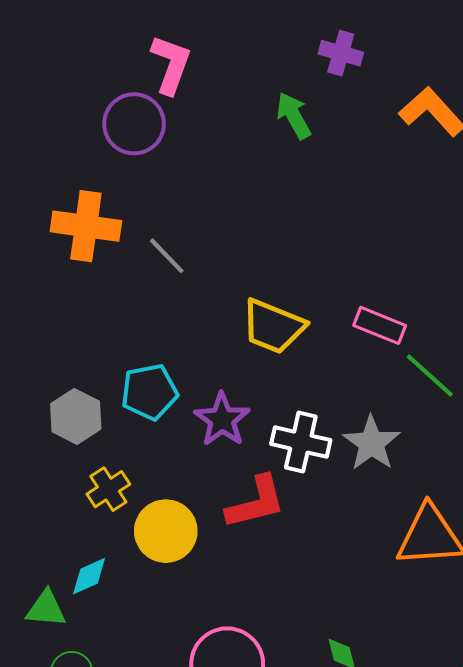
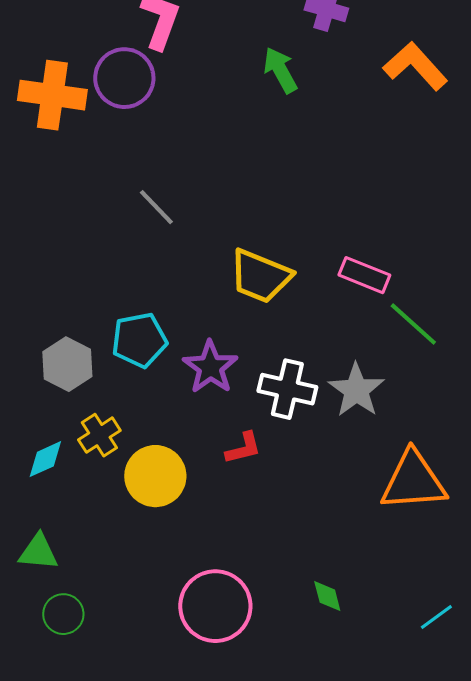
orange cross: (86, 226) -> (52, 95), moved
red L-shape: (256, 502) -> (243, 448), size x0.6
cyan diamond: (89, 576) -> (45, 459), moved

